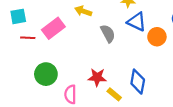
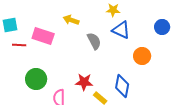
pink rectangle: (53, 28) -> (43, 36), turned 55
orange circle: (157, 37) -> (142, 56), moved

